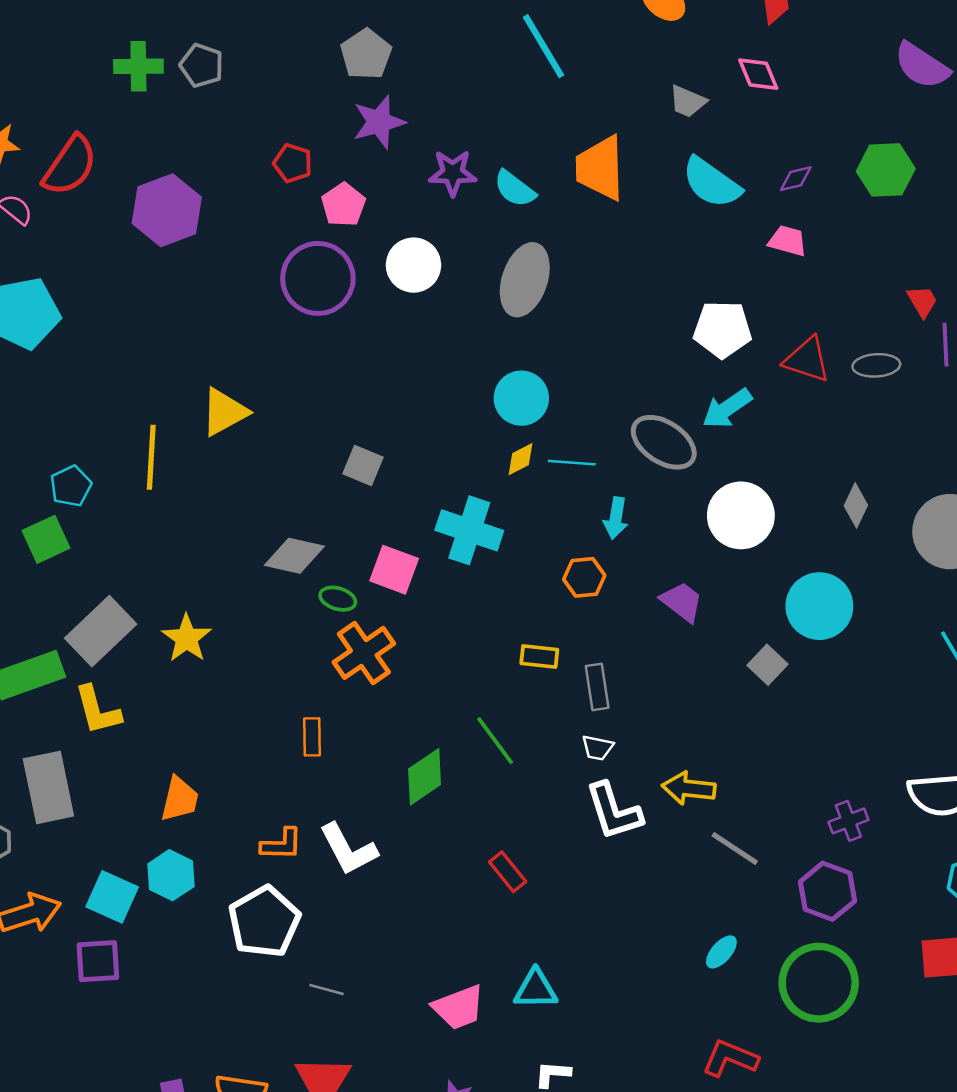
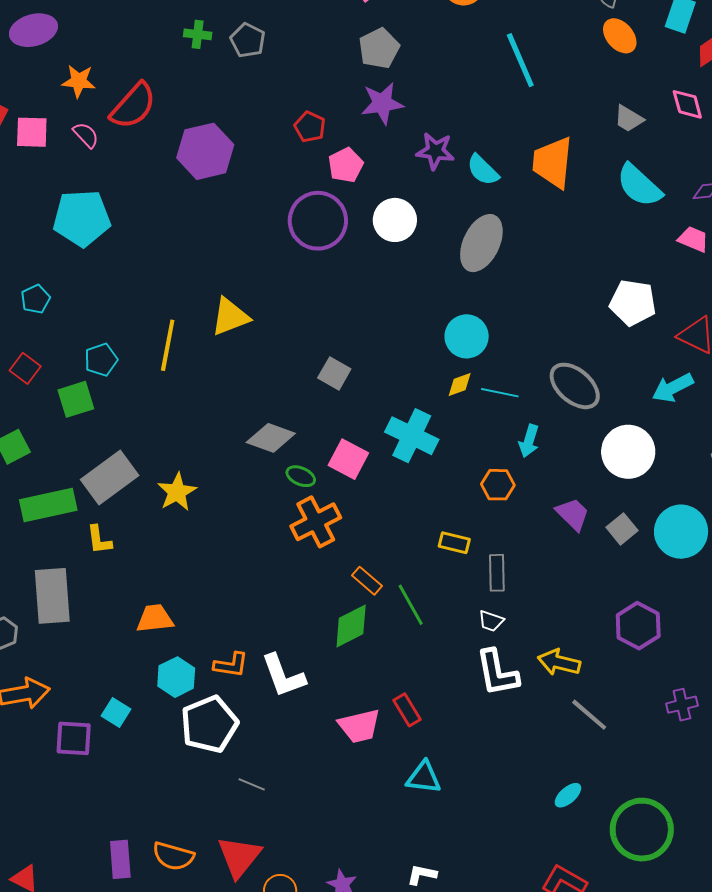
green cross: (138, 66) -> (198, 34), size x0.7
cyan arrow: (727, 408) -> (673, 388), moved
gray square: (767, 665) -> (622, 529), moved
yellow L-shape: (97, 710) -> (99, 540), size x0.7
orange rectangle: (312, 737) -> (367, 581), moved, turned -56
orange trapezoid: (180, 799) -> (155, 619), turned -117
cyan hexagon: (171, 875) -> (176, 677), moved
purple hexagon: (828, 891) -> (638, 626), moved
cyan square: (112, 897) -> (116, 712), moved, size x0.7
cyan triangle: (536, 989) -> (424, 777), moved
pink trapezoid: (459, 1007) -> (359, 726), moved

